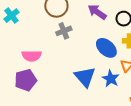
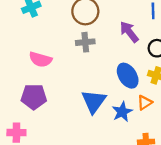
purple pentagon: (26, 80) -> (34, 97), moved

